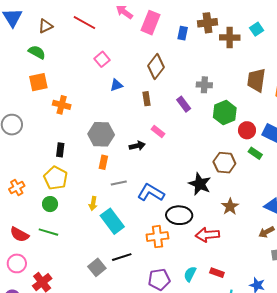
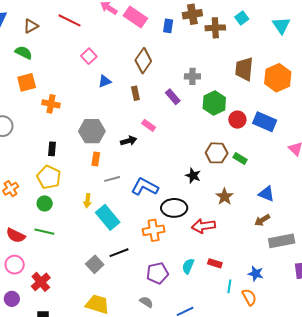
pink rectangle: (150, 23) -> (135, 17), turned -75
green rectangle: (255, 153) -> (240, 158), moved
black star: (200, 184) -> (193, 176), size x0.7

